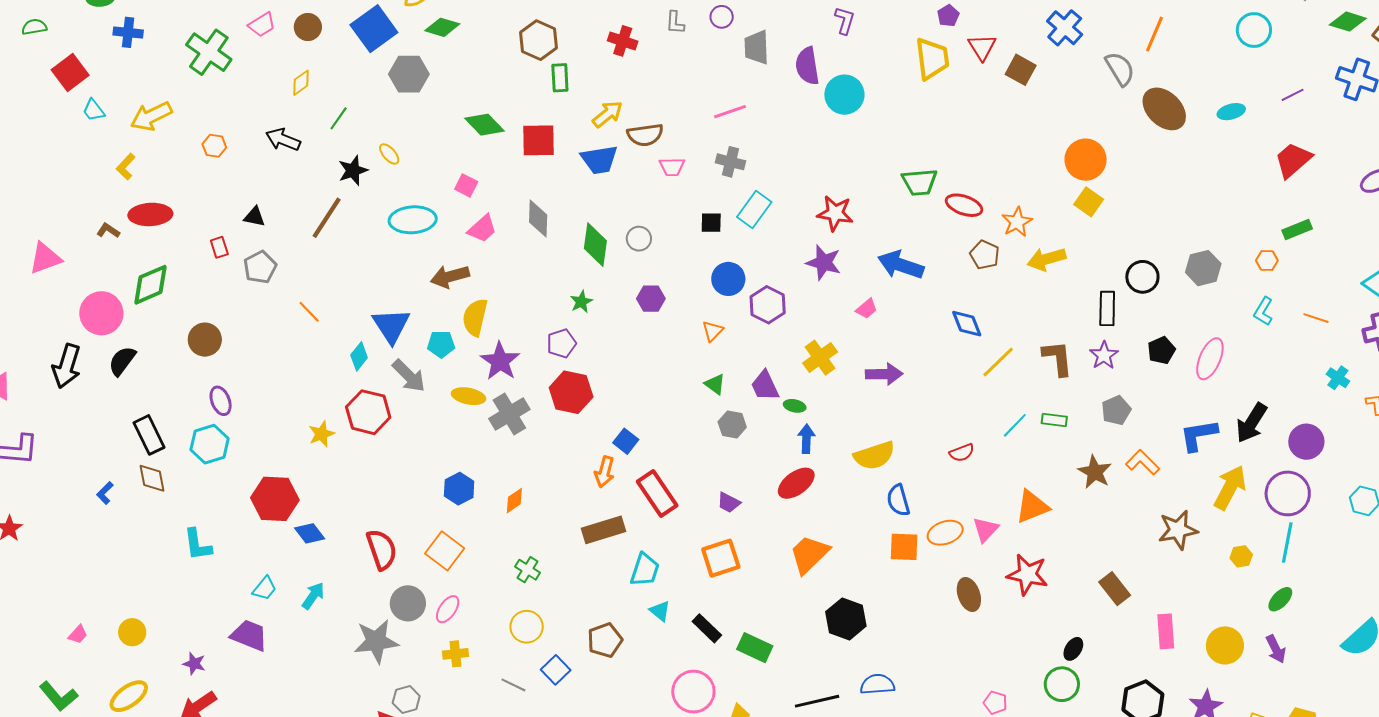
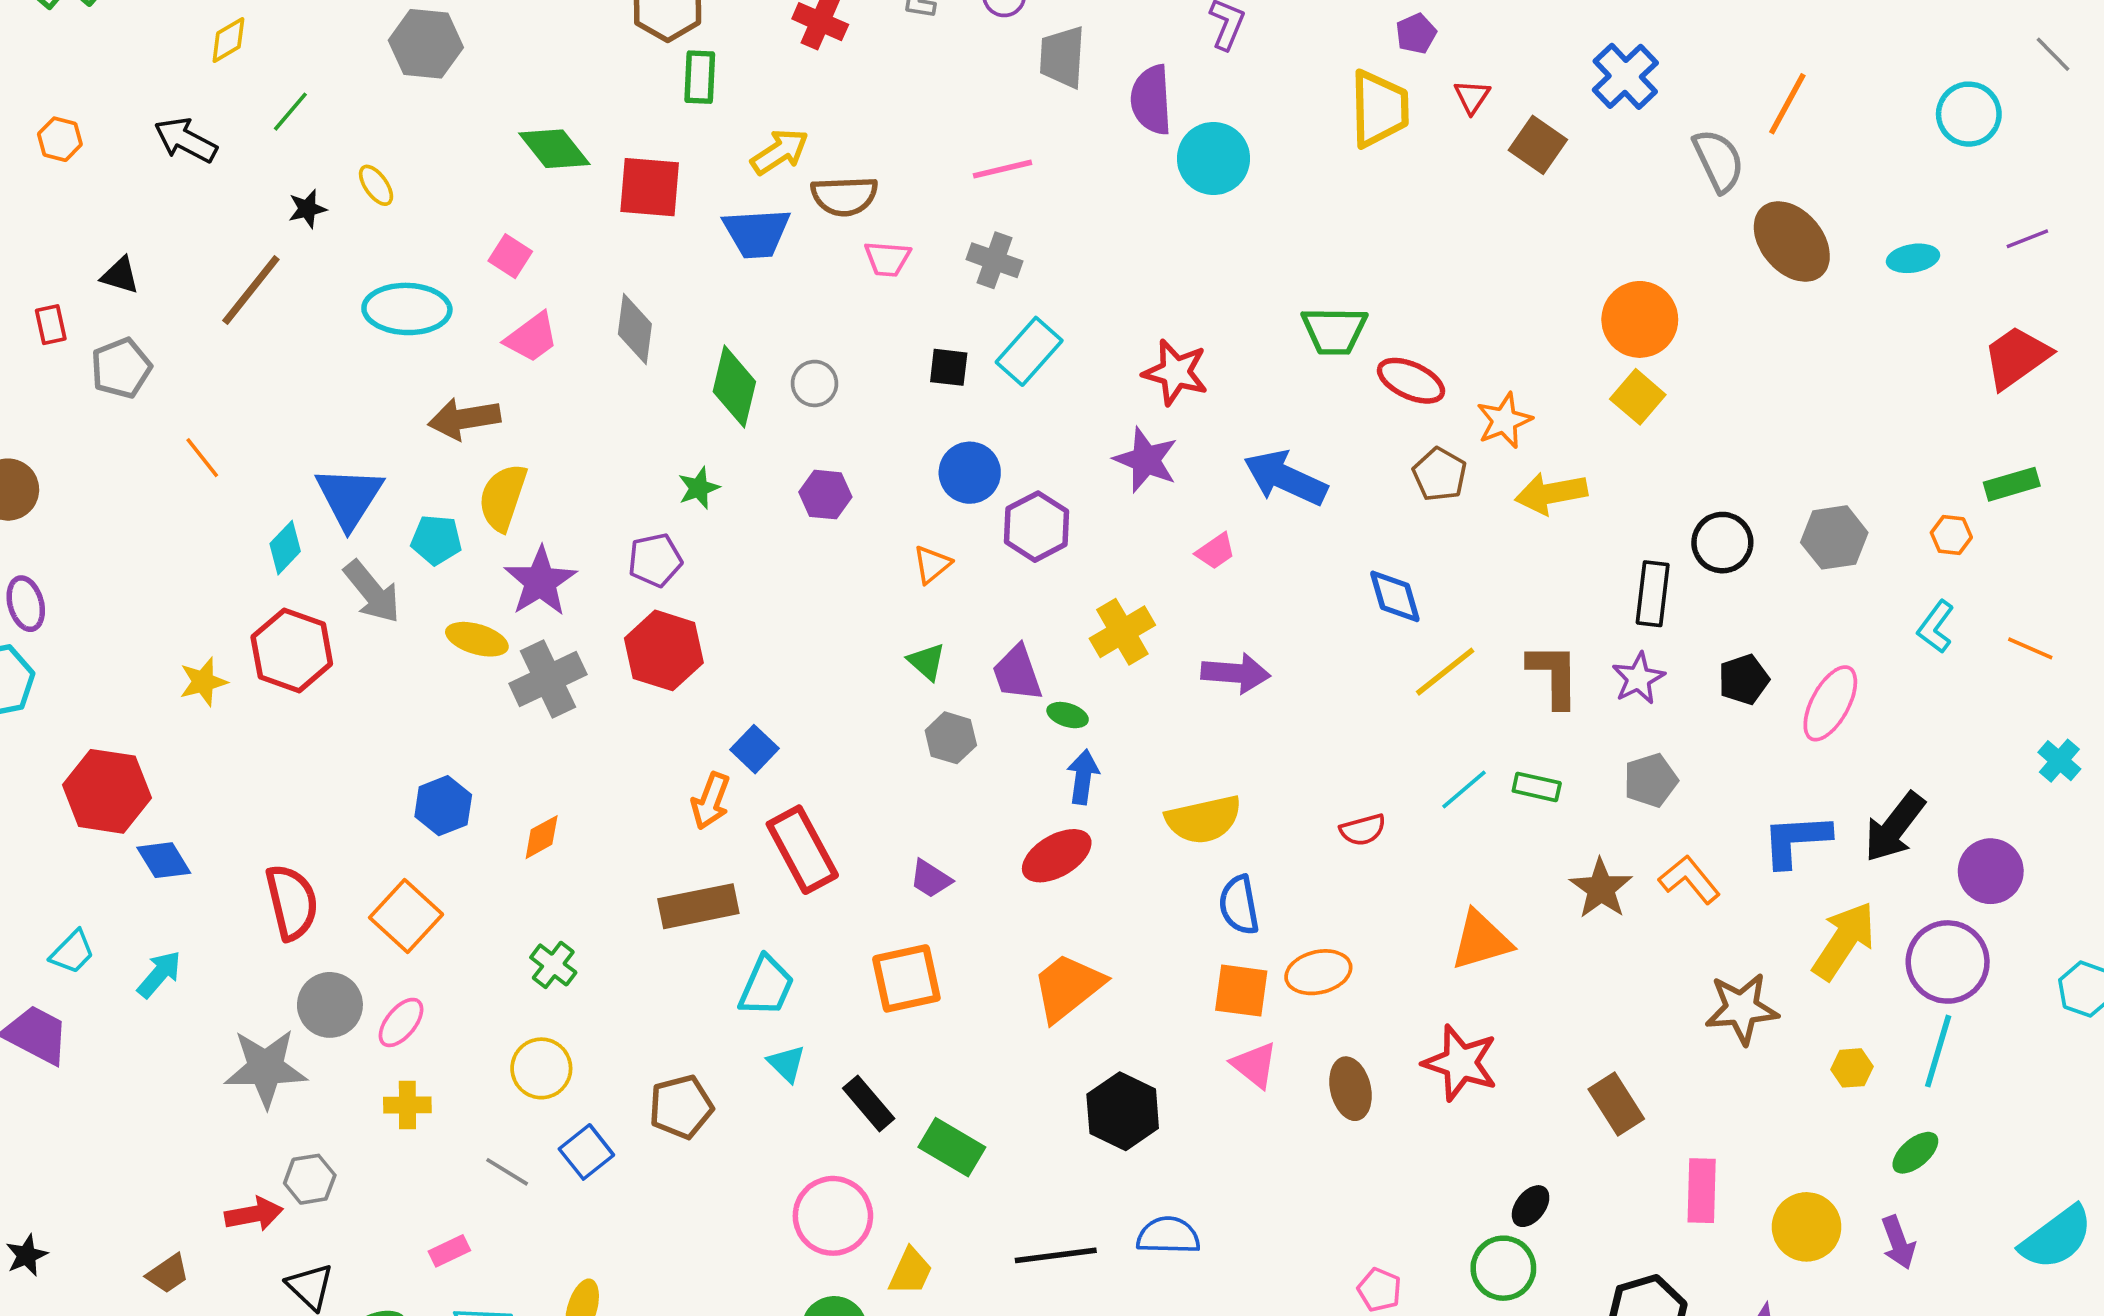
red triangle: (982, 47) -> (1472, 97), size x0.7
black star: (353, 170) -> (307, 209), size x0.7
pink triangle: (985, 529) -> (1255, 1065), moved, turned -40

